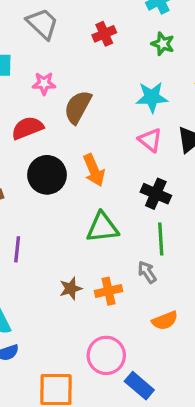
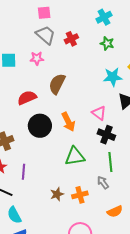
gray trapezoid: (42, 24) -> (46, 35), moved
pink star: (44, 83) -> (37, 58), moved
cyan star: (152, 97) -> (113, 77), moved
pink triangle: (150, 140) -> (99, 113), moved

